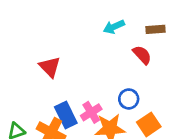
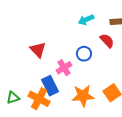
blue circle: (129, 99) -> (84, 54), moved
pink cross: (91, 112) -> (64, 68), moved

